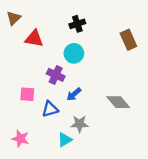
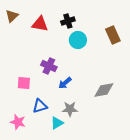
red triangle: (34, 39) -> (40, 24), moved
cyan circle: (74, 53) -> (78, 40), moved
gray diamond: (118, 102) -> (104, 90), turned -60
blue triangle: (50, 109) -> (40, 106), moved

